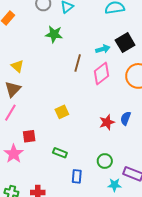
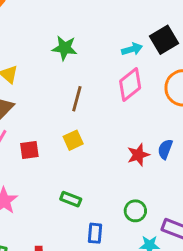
green star: (54, 34) -> (65, 48), moved
brown line: (78, 63) -> (77, 99), moved
red square: (29, 136) -> (29, 150), moved

